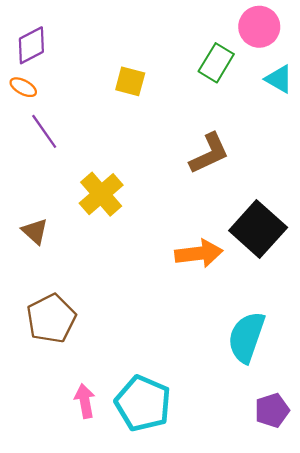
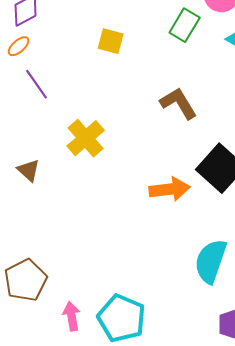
orange ellipse: (23, 87) -> (19, 46), turned -70
brown L-shape: (209, 153) -> (179, 103), turned -96
brown pentagon: (51, 319) -> (26, 280), moved

